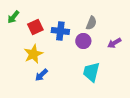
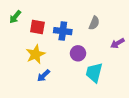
red square: (35, 27) -> (37, 27), turned 35
purple circle: (83, 41) -> (78, 53), moved

